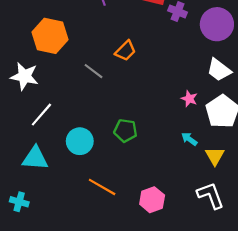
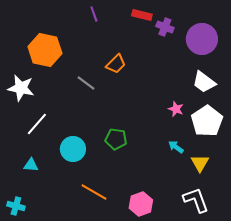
cyan triangle: (35, 158) -> (31, 165), size x0.6

